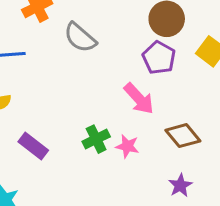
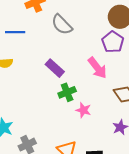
purple rectangle: (33, 146) -> (55, 68), moved
pink star: (127, 146) -> (83, 110), moved

